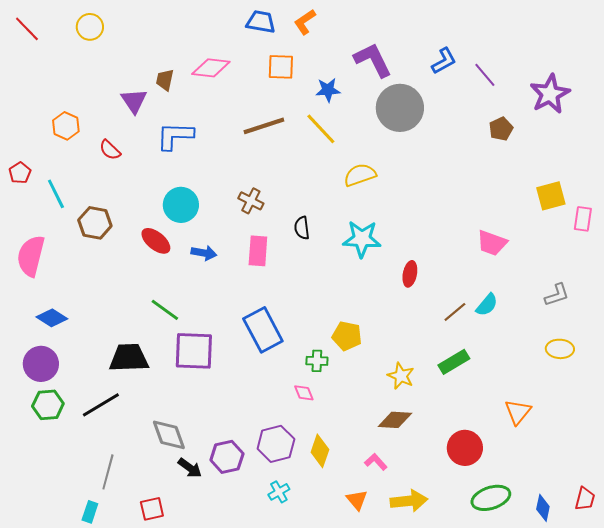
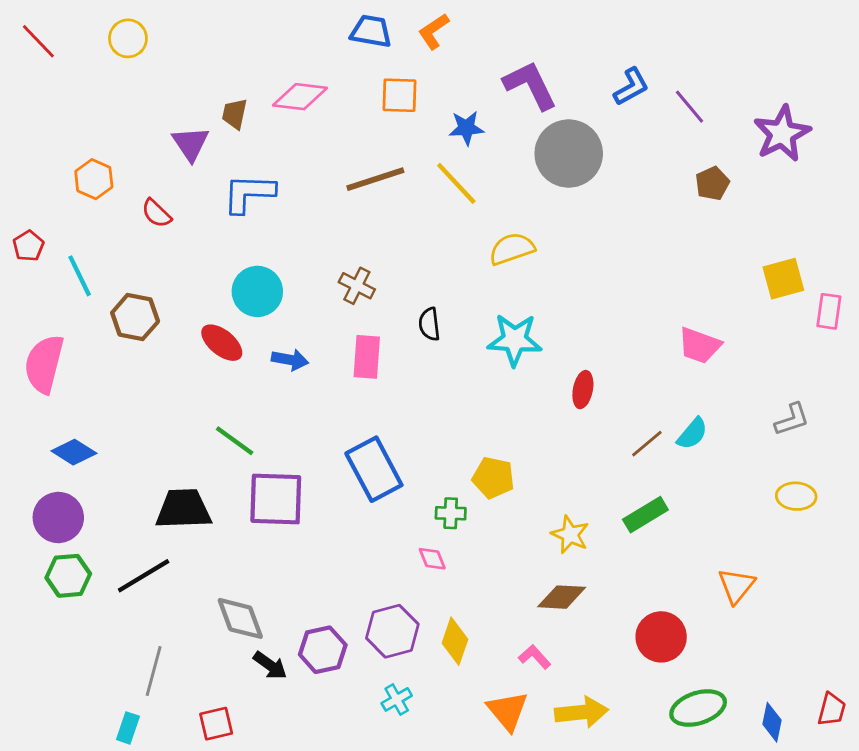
orange triangle: (357, 500) -> (508, 711), size x1.4

